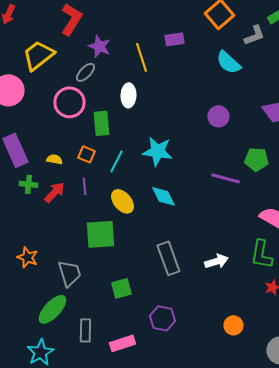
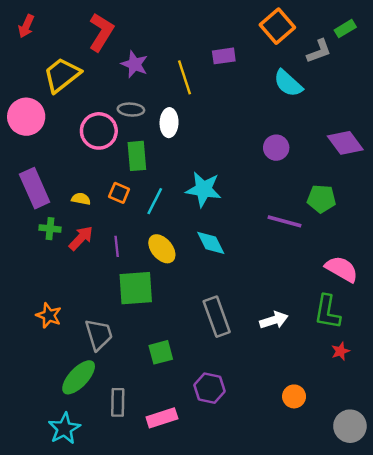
gray ellipse: (85, 72) -> (131, 110), moved, turned 50
purple line: (84, 186) -> (117, 246), moved

